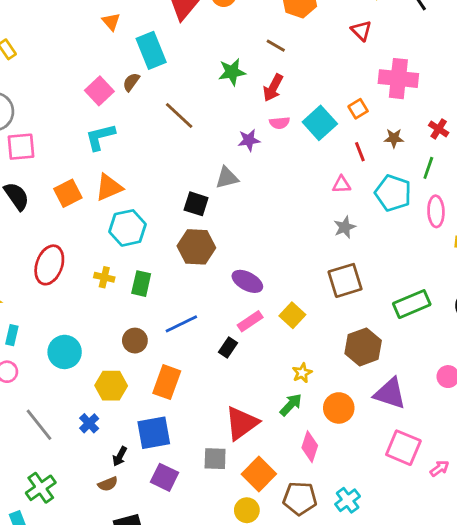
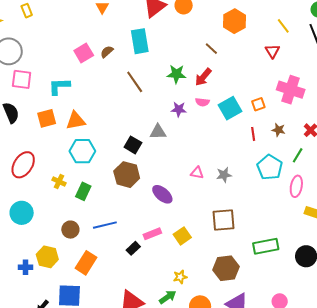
cyan rectangle: (151, 50) -> (140, 41), moved
green star: (232, 72) -> (176, 74), moved
cyan L-shape: (100, 137) -> (59, 86), moved
pink triangle: (341, 185) -> (197, 173), moved
gray star: (345, 227) -> (224, 175), moved
purple ellipse: (247, 281) -> (162, 194), moved
cyan circle: (65, 352) -> (22, 213), moved
blue cross: (89, 423) -> (25, 267), moved, turned 32

